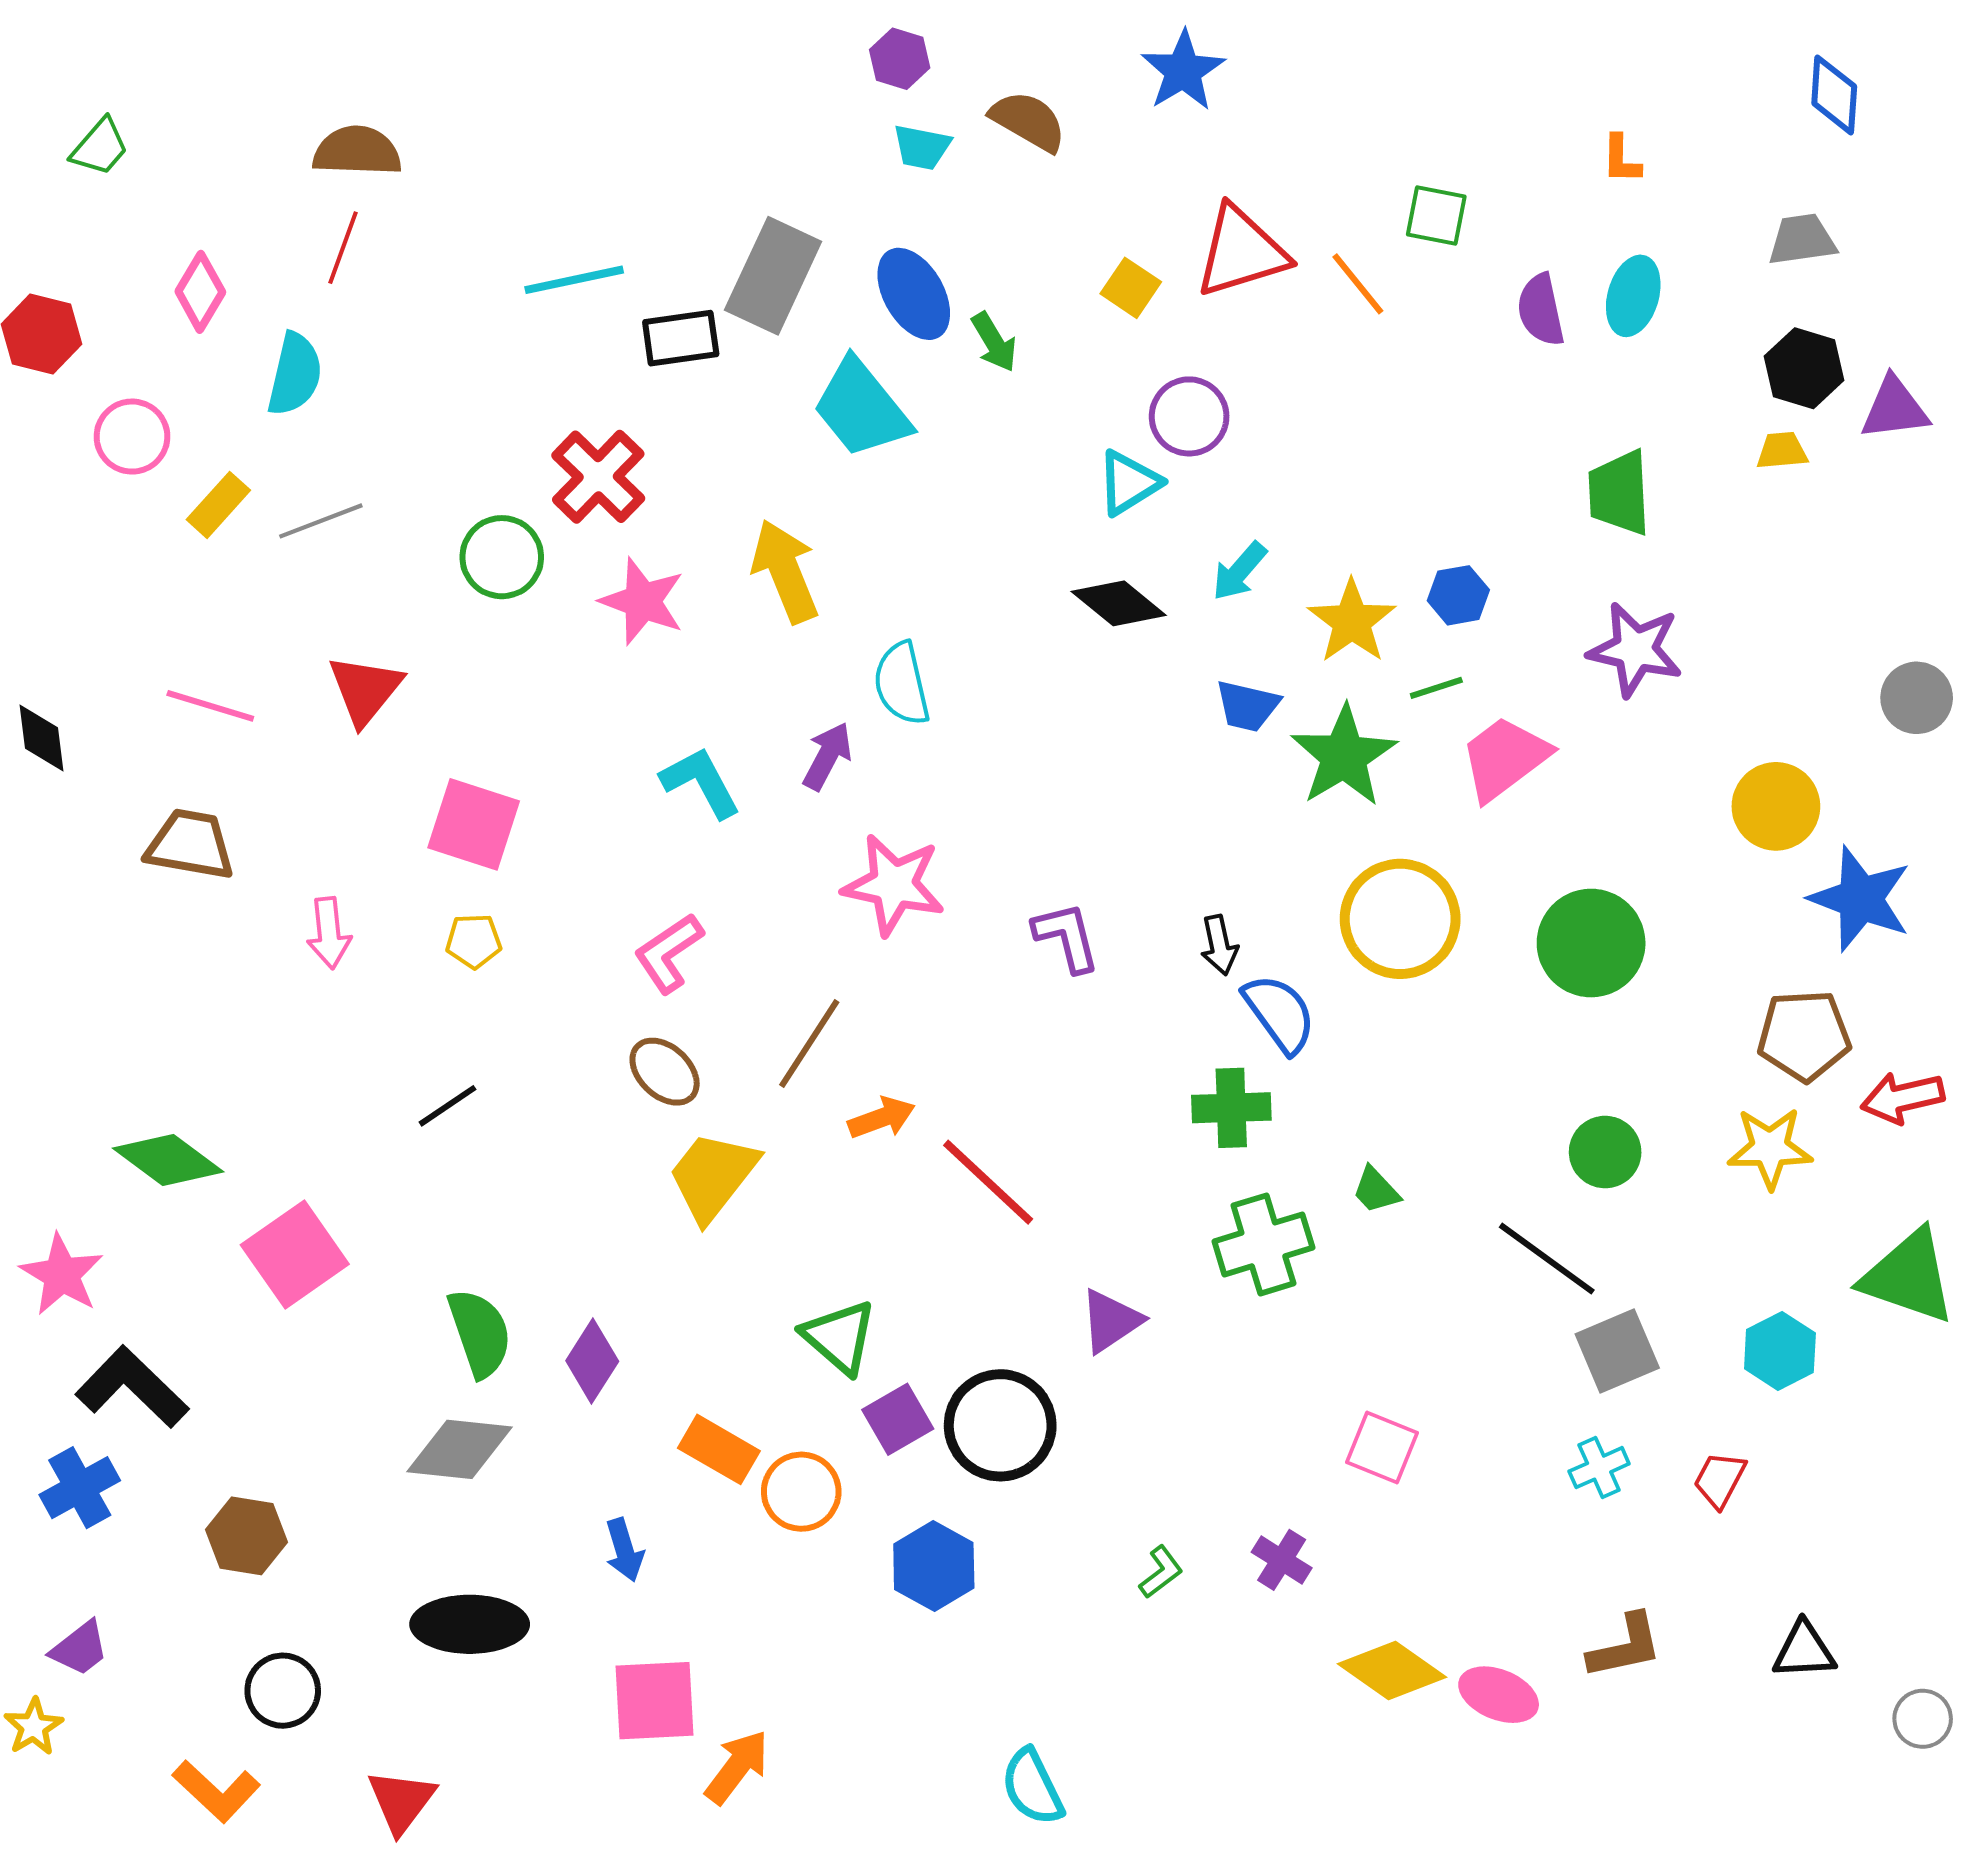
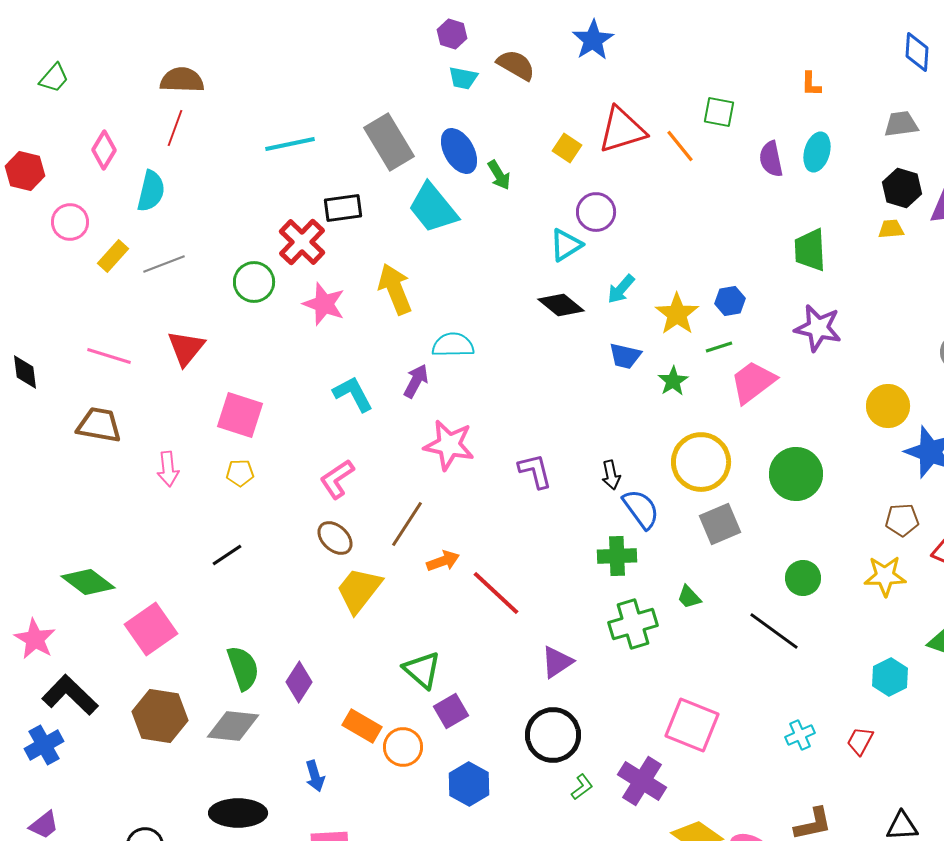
gray rectangle: (773, 276) -> (389, 142), turned -56
black rectangle: (681, 338) -> (343, 208), moved
cyan semicircle: (902, 684) -> (453, 345), turned 102
green star: (1344, 756) -> (673, 381), size x0.6
brown pentagon: (1804, 1035) -> (902, 520), size x0.7
gray square: (1617, 1351) -> (720, 524), moved
black circle: (1000, 1425) -> (553, 735), moved
pink square: (1382, 1447) -> (692, 725), size x1.5
brown hexagon: (247, 1536) -> (160, 716), moved, size x1.4
purple cross: (1282, 1560) -> (642, 781), size x1.6

